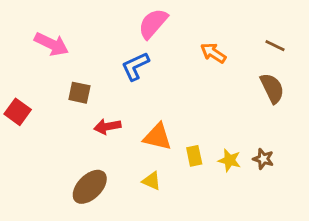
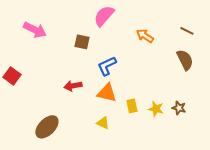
blue L-shape: (135, 66) -> (107, 66), moved
brown square: (79, 93) -> (82, 42), moved
brown ellipse: (90, 187) -> (47, 127), moved

